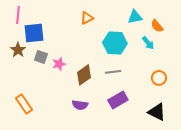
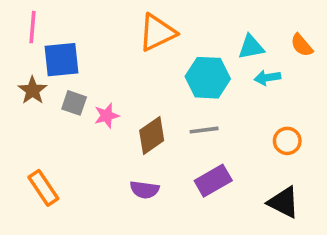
cyan triangle: (135, 17) -> (251, 47), moved
orange triangle: (87, 18) -> (157, 33), size x1.6
orange semicircle: (157, 26) -> (302, 45), moved
cyan arrow: (148, 43) -> (267, 78), turned 120

